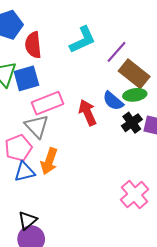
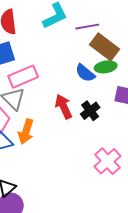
purple line: (116, 52) -> (87, 27), turned 40
red arrow: (88, 113) -> (64, 107), moved
black cross: (132, 123) -> (90, 111), moved

